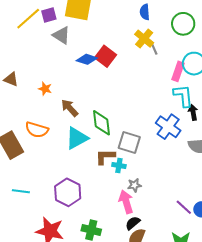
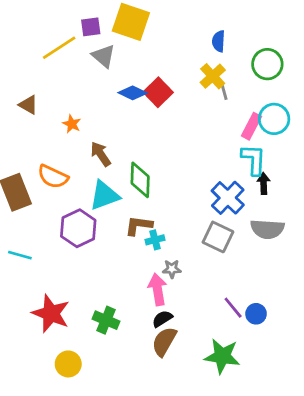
yellow line: (28, 19) -> (59, 48), moved
gray square: (129, 142) -> (218, 237), moved
cyan cross: (119, 165) -> (155, 240), turned -32
purple hexagon: (68, 192) -> (78, 228), moved

